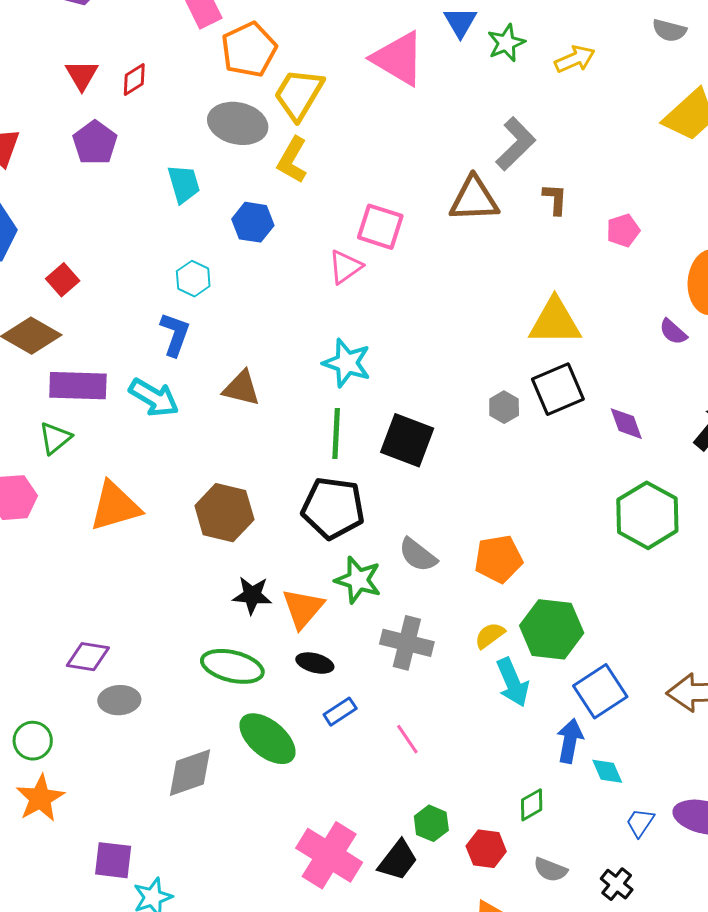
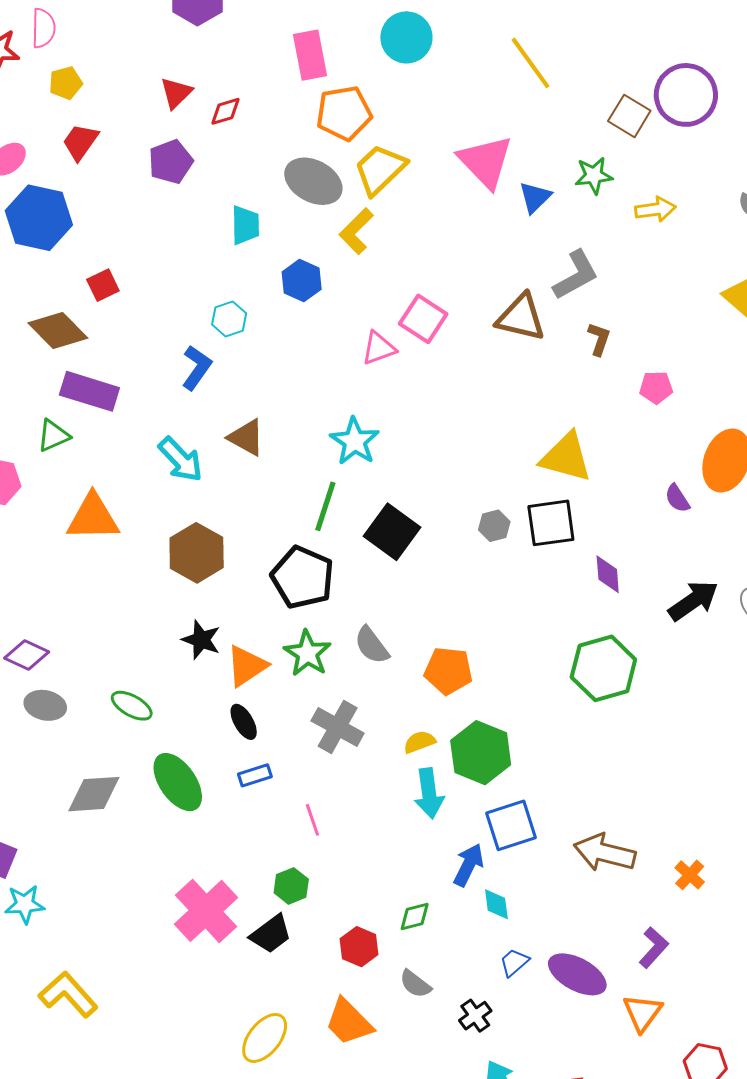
blue triangle: (460, 22) -> (535, 197), moved
cyan arrow: (154, 398) -> (181, 460), moved
black ellipse: (315, 663) -> (244, 722), turned 30
green ellipse: (232, 666) -> (132, 706), moved, size x0.7
green hexagon: (431, 823) -> (291, 886), moved

